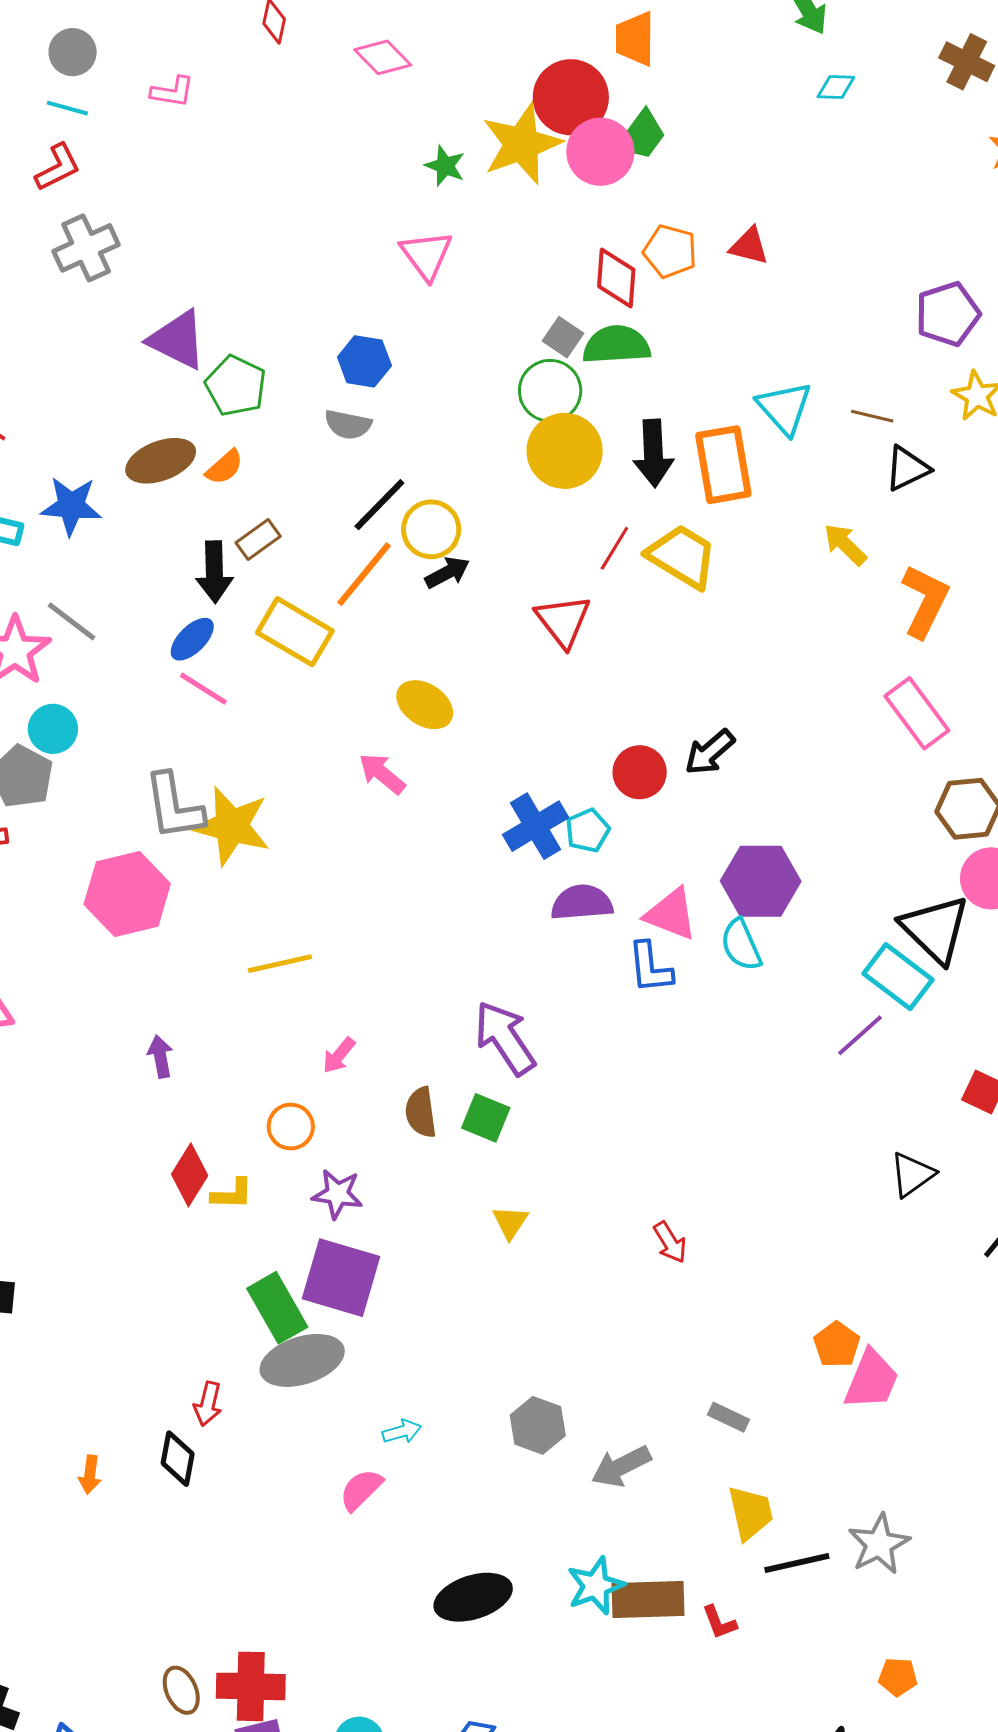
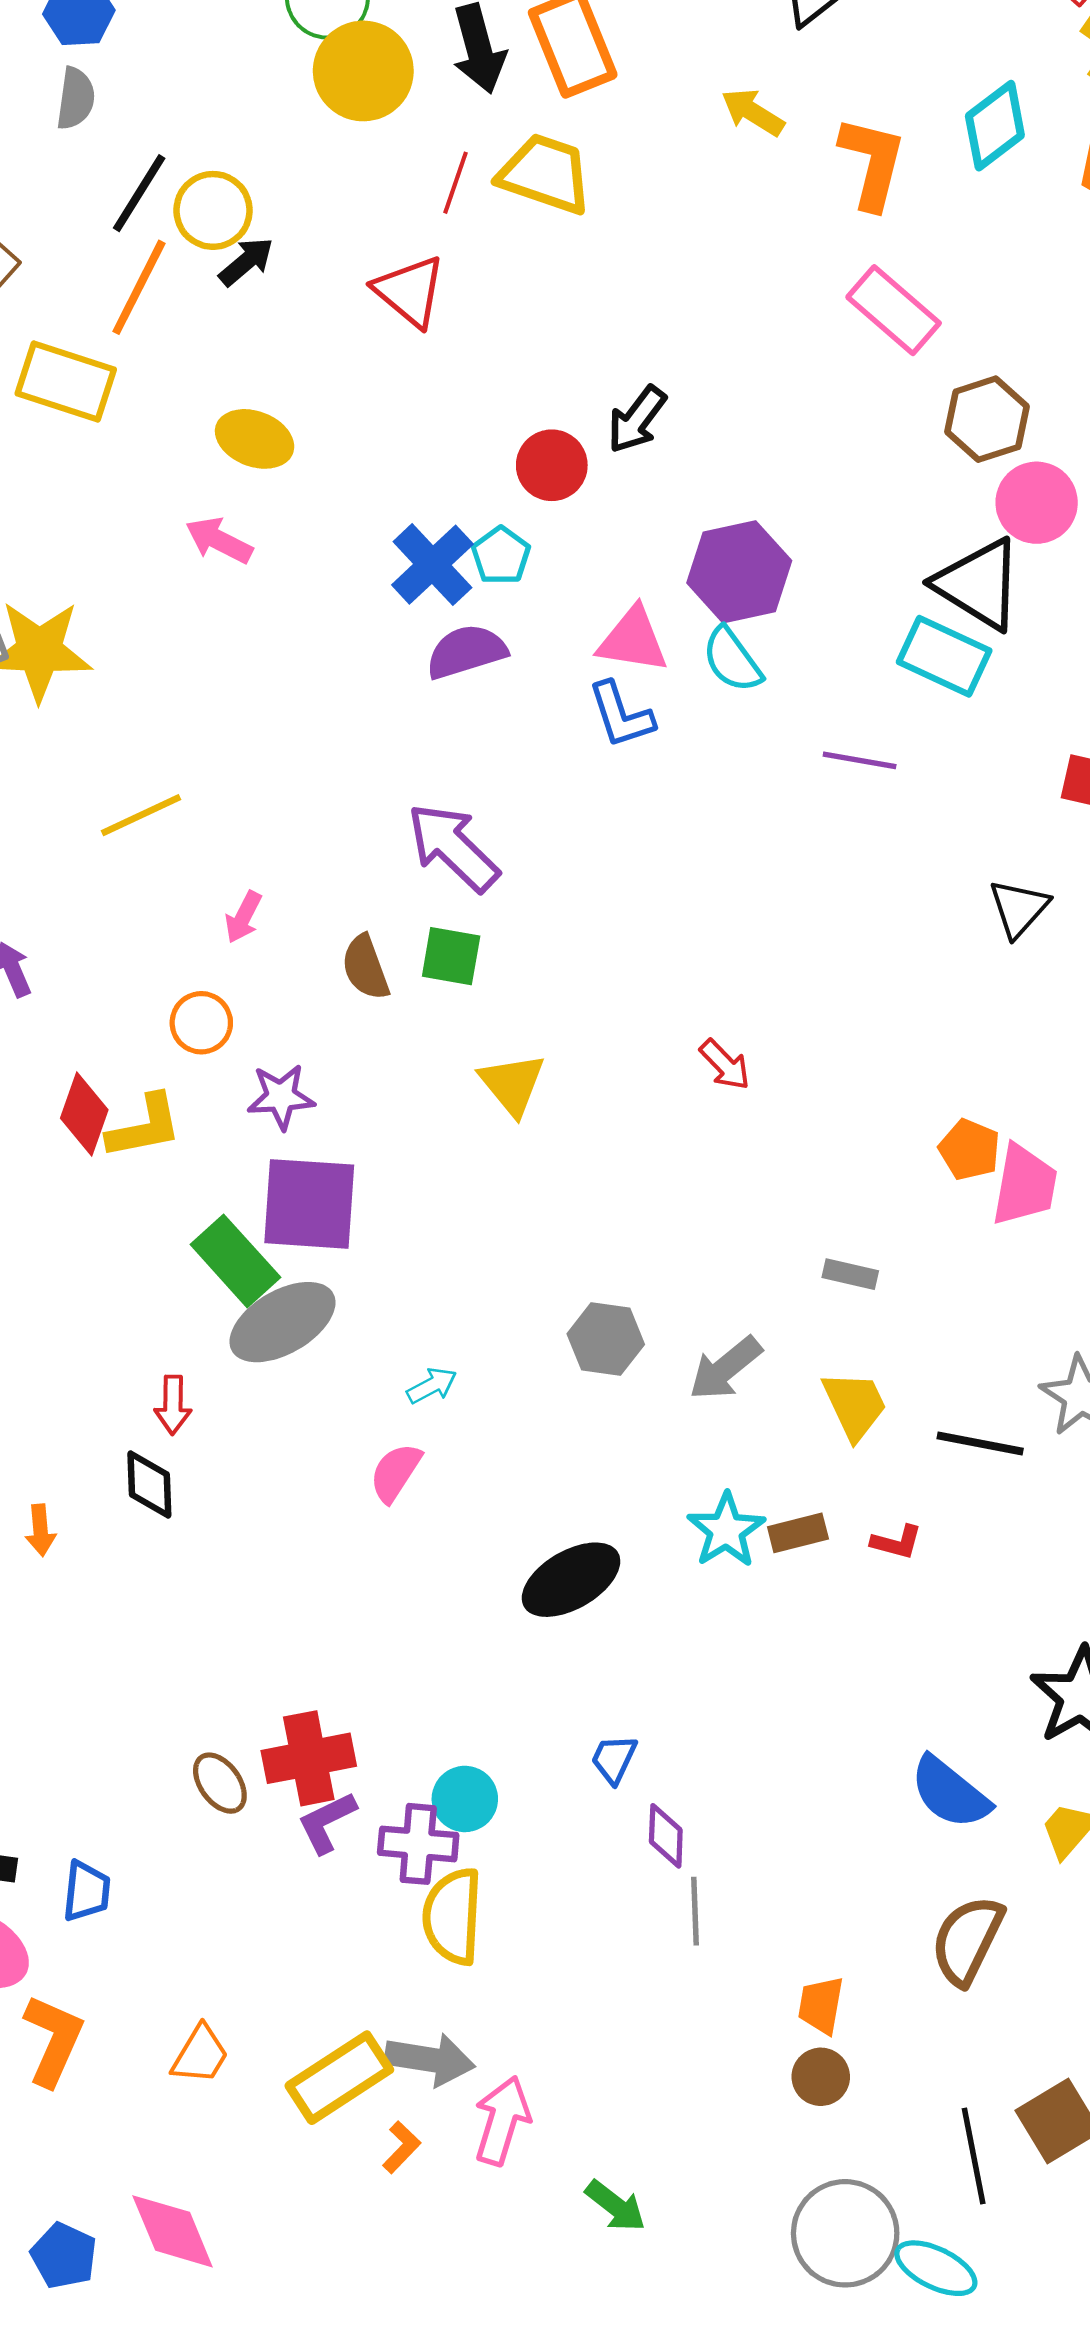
gray semicircle: (348, 425) -> (76, 98), turned -81
purple semicircle: (582, 903) -> (466, 652), moved
purple line: (860, 1035) -> (860, 760), moved, turned 64
yellow L-shape: (232, 1194) -> (145, 1127), size x1.4
yellow triangle: (510, 1222) -> (512, 1084), size x1.4
yellow trapezoid: (750, 1513) -> (855, 1405), moved
black line: (797, 1563) -> (980, 1443), turned 36
brown rectangle: (648, 1599) -> (798, 1533), size x0.6
red L-shape: (719, 1622) -> (897, 1542), turned -42

